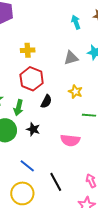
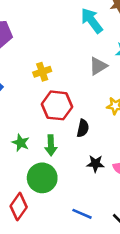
cyan arrow: (76, 22) -> (92, 21), size x1.5
black star: (33, 129) -> (95, 164), moved

